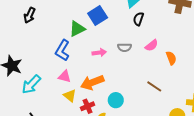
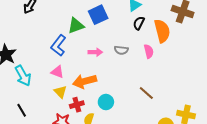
pink semicircle: (152, 45) -> (149, 51), turned -72
orange semicircle: (171, 58) -> (162, 31), moved, size x1.6
cyan arrow: (31, 84) -> (23, 76), turned -80

